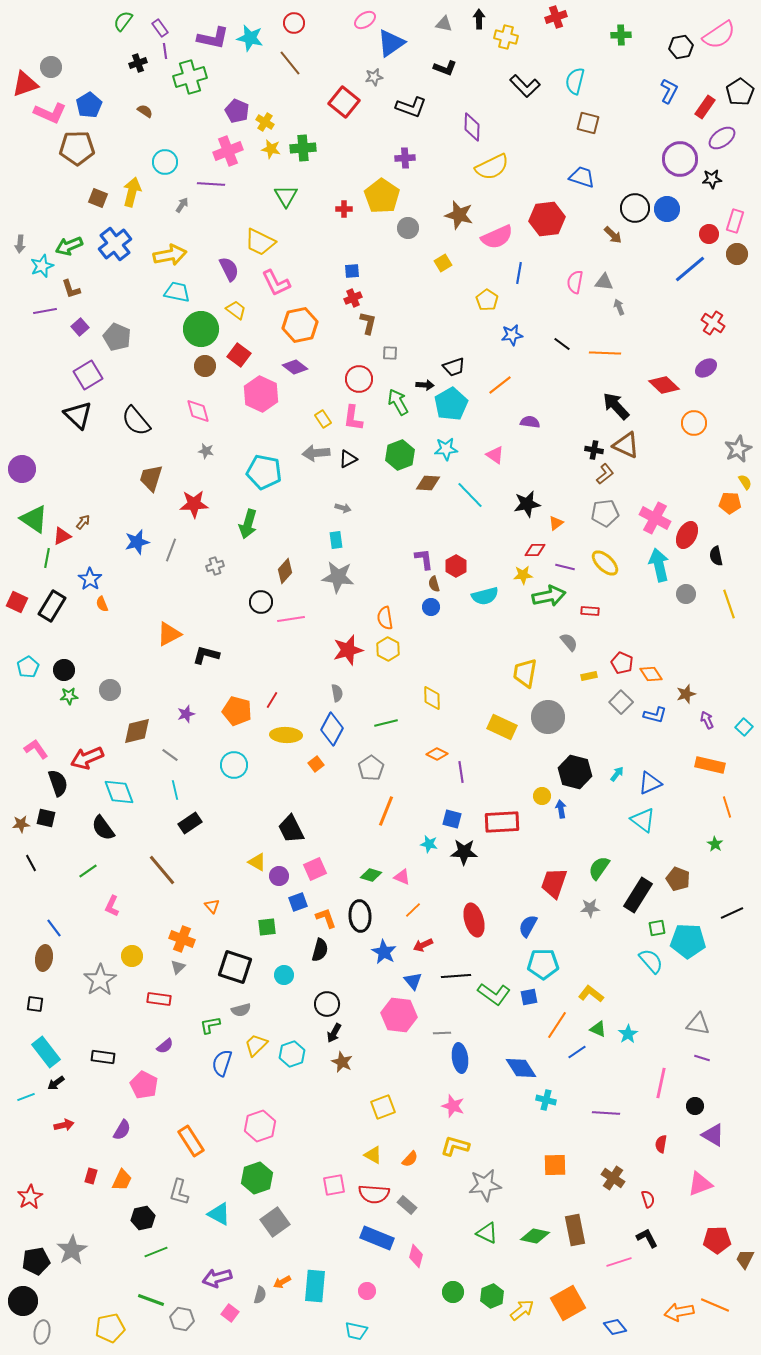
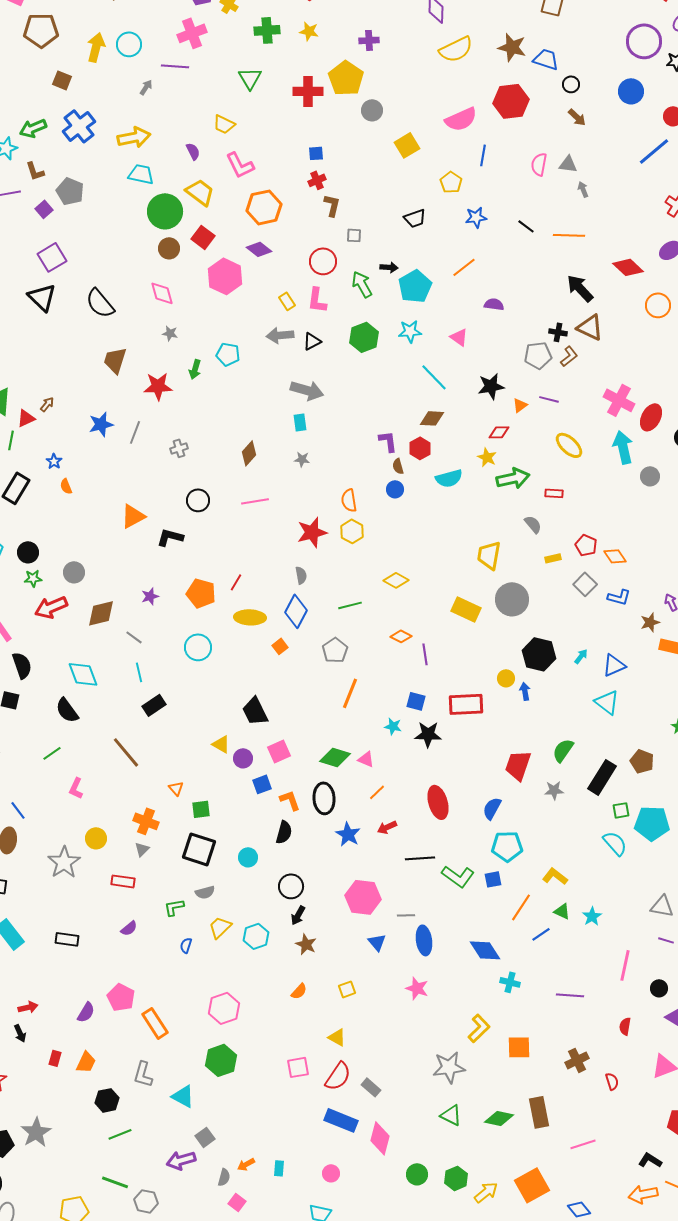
yellow star: (271, 149) -> (309, 31), moved
yellow arrow: (132, 192) -> (96, 47), moved
black circle: (635, 208) -> (571, 84), moved, size x0.6
red cross: (344, 209) -> (308, 91), size x1.8
brown star: (459, 215) -> (512, 47), moved
yellow trapezoid: (260, 242) -> (224, 124), size x0.7
yellow square: (443, 263) -> (407, 145), size x1.4
purple semicircle: (229, 269) -> (193, 151), size x0.7
yellow trapezoid: (236, 310) -> (200, 192), size x1.4
gray pentagon: (117, 337) -> (70, 191), moved
black trapezoid: (454, 367) -> (415, 218), moved
cyan pentagon: (264, 472) -> (228, 354), size x0.7
brown diamond: (428, 483) -> (432, 418), moved
gray arrow: (343, 508) -> (307, 390), size x2.0
gray pentagon: (605, 513) -> (538, 355), moved
green arrow: (248, 524) -> (195, 369), moved, size x0.7
purple line: (565, 567) -> (549, 399), moved
yellow star: (523, 575) -> (487, 457), turned 30
gray star: (338, 577) -> (302, 459), size x0.5
blue star: (90, 579) -> (54, 461), size x0.7
black circle: (261, 602) -> (198, 500), moved
brown star: (686, 694) -> (650, 622), moved
yellow diamond: (432, 698) -> (396, 580), turned -60
red arrow: (87, 758) -> (51, 607), moved
green diamond: (371, 875) -> (335, 757), size x1.4
green square: (267, 927) -> (201, 809), moved
blue triangle: (413, 981) -> (377, 942), moved
blue semicircle: (222, 1063) -> (186, 945), size x0.6
black arrow: (56, 1083) -> (20, 1033), moved, turned -78
pink pentagon: (144, 1085) -> (121, 997), moved
yellow square: (383, 1107) -> (347, 989), size x0.7
yellow L-shape: (455, 1146) -> (479, 1028), moved, turned 120
orange semicircle: (410, 1159) -> (299, 991), moved
brown cross: (613, 1178) -> (577, 1060), turned 30
red semicircle: (374, 1194) -> (338, 1076), turned -60
gray square: (275, 1222) -> (205, 1137), moved, size x0.7
black L-shape: (647, 1238) -> (650, 1160), moved, turned -30
pink diamond: (416, 1256) -> (380, 1138), size x1.4
cyan rectangle: (315, 1286) -> (279, 1168), size x0.5
pink square: (230, 1313) -> (237, 1202), moved

